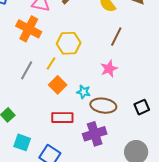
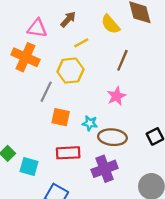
yellow line: (51, 63) -> (81, 43), moved, turned 32
gray line: (27, 70) -> (46, 92), moved
orange square: (58, 85) -> (61, 117), turned -30
cyan square: (22, 142) -> (29, 166), moved

